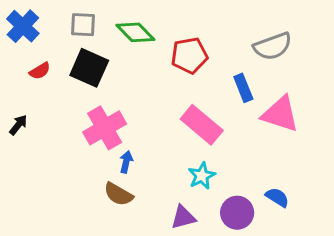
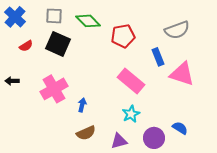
black arrow: (18, 125) -> (12, 81), turned -128
pink cross: (105, 128) -> (54, 89), moved
brown semicircle: (118, 194) -> (86, 133), moved, turned -54

